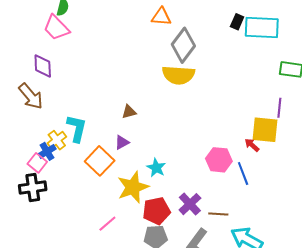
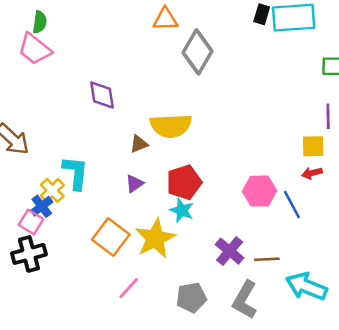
purple diamond: (43, 66) -> (102, 95), moved
yellow semicircle: (178, 75) -> (171, 126), moved
yellow square: (265, 130) -> (313, 146), size x0.7
red arrow: (252, 145) -> (312, 173), moved, turned -49
orange square: (100, 161) -> (111, 237), moved
red pentagon: (156, 211) -> (184, 182), moved

